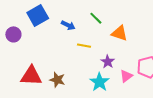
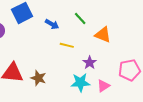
pink triangle: (126, 76) -> (103, 86), moved
cyan star: (99, 82) -> (80, 83), turned 30

